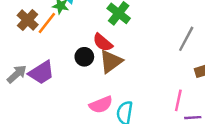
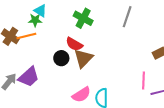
orange line: (47, 23) -> (26, 36), turned 48
gray line: (186, 39) -> (127, 17), moved

